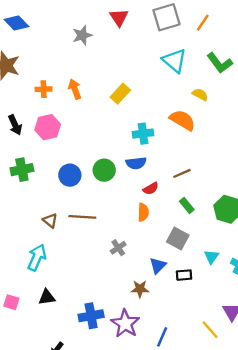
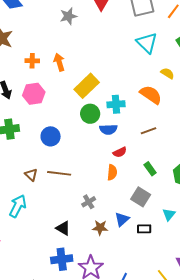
yellow rectangle: (120, 94) -> (87, 86), moved, size x1.4
green circle: (104, 170) -> (90, 114), moved
brown line: (182, 173) -> (148, 131), moved
brown star: (140, 289) -> (100, 228), moved
black triangle: (47, 297) -> (63, 228), moved, turned 35

